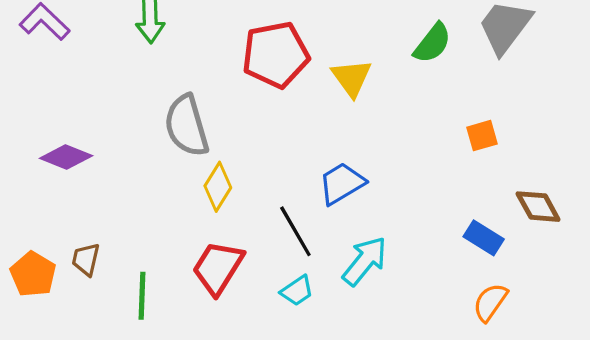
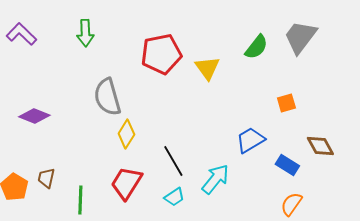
blue trapezoid: (342, 183) -> (250, 140), moved

